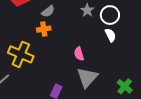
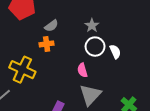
white circle: (110, 15) -> (95, 47), moved

